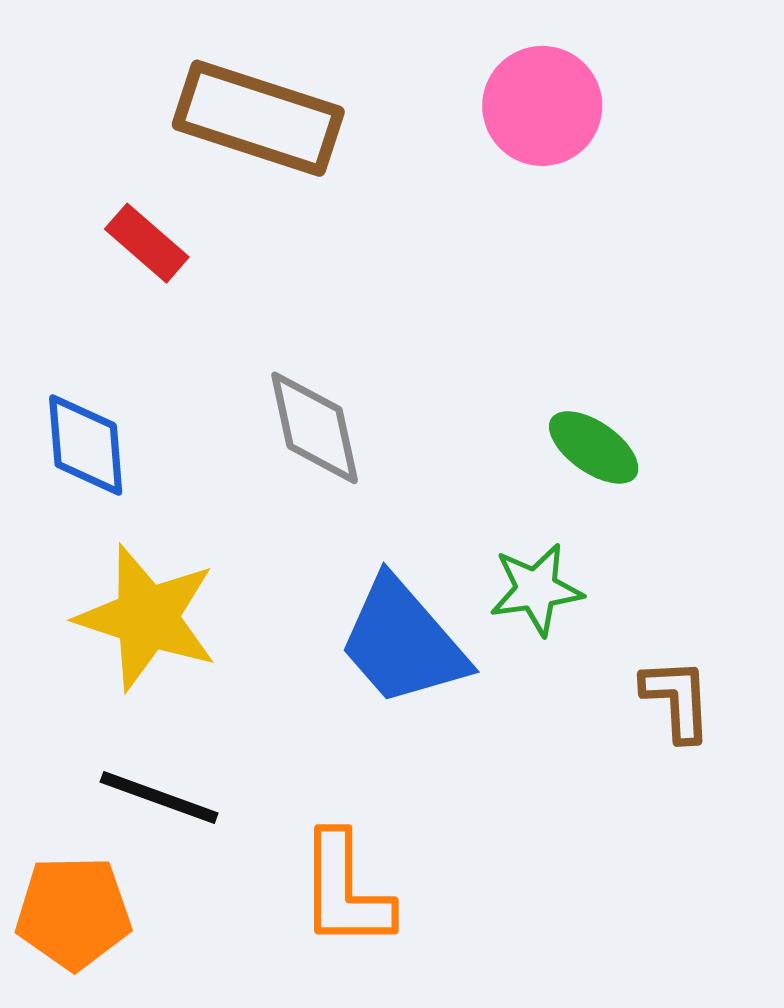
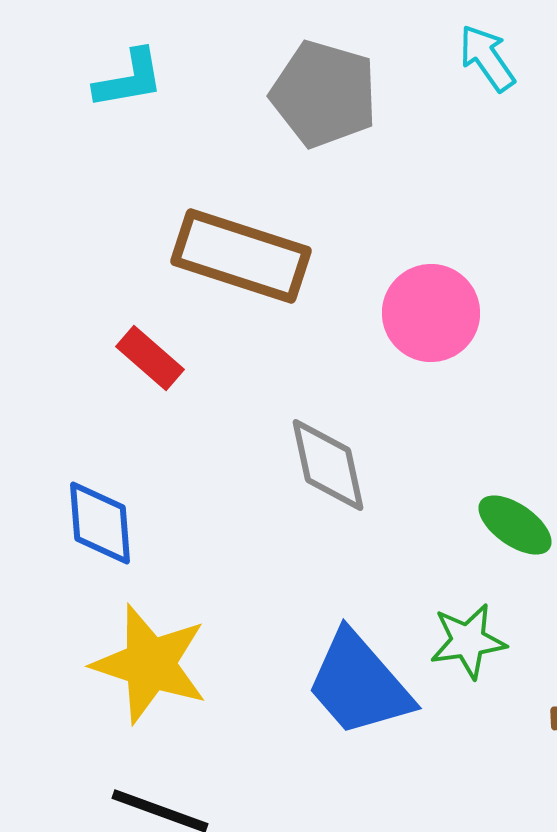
pink circle: (542, 106) -> (431, 313), moved
gray diamond: (315, 428) -> (328, 465), moved

